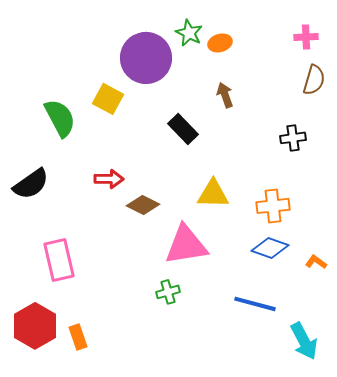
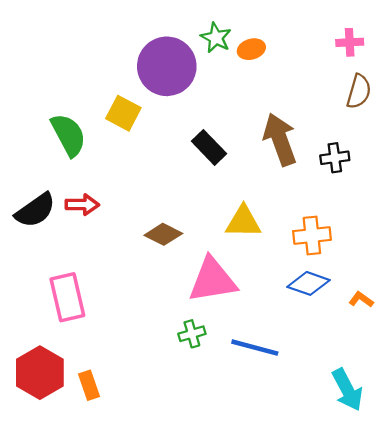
brown arrow: (225, 95) -> (280, 139), moved, size x1.8
red arrow: (109, 179) -> (82, 205), moved
blue line: (255, 304) -> (255, 348), moved

